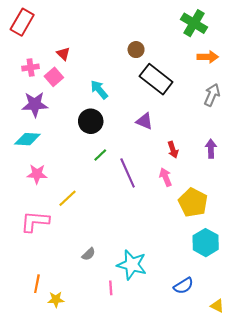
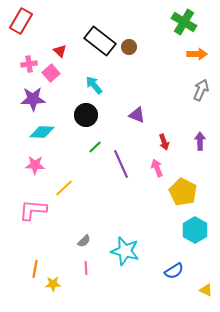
black rectangle: (156, 79) -> (100, 41), moved
cyan diamond: (27, 139) -> (42, 132), moved
pink line: (111, 288) -> (86, 268), moved

